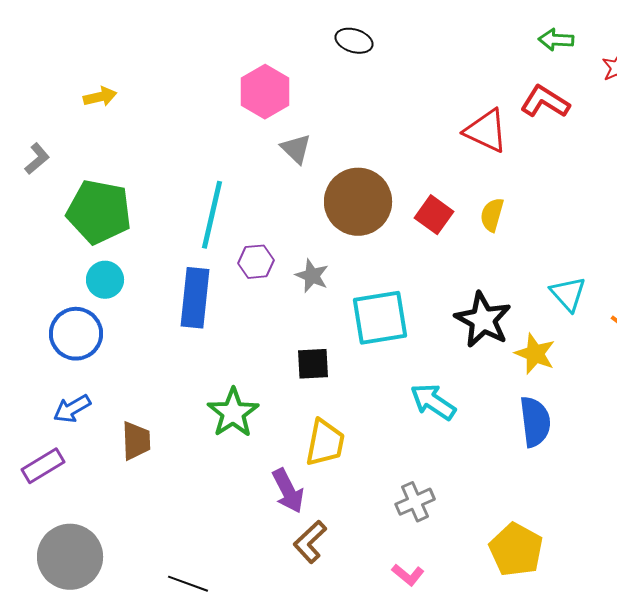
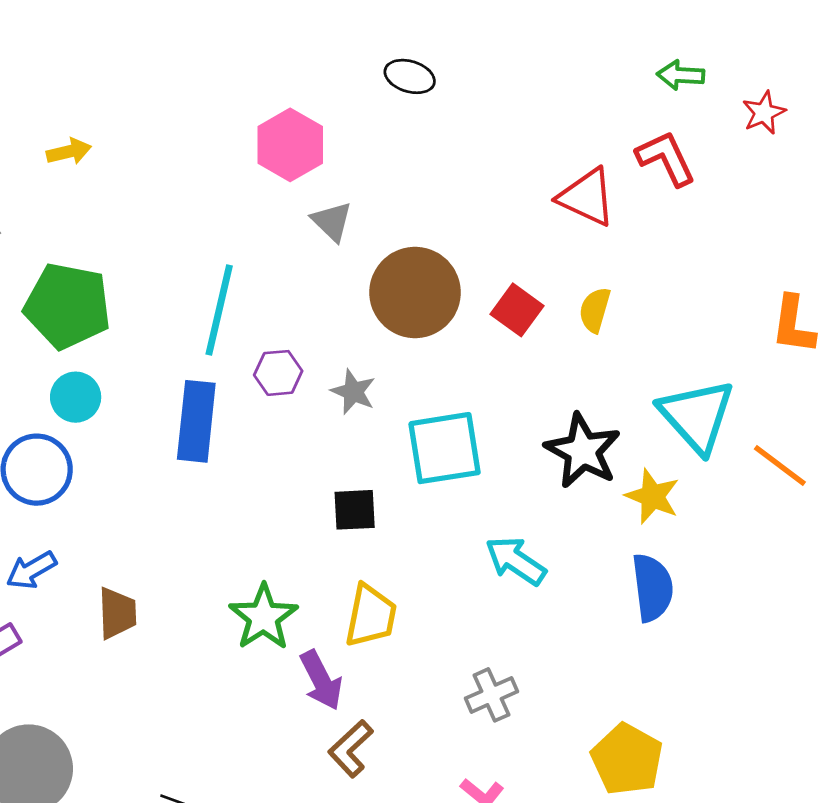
red L-shape: (545, 102) -> (666, 158), turned 33
cyan triangle: (568, 294) -> (697, 416), size x1.6
green star: (233, 413) -> (263, 617), moved

